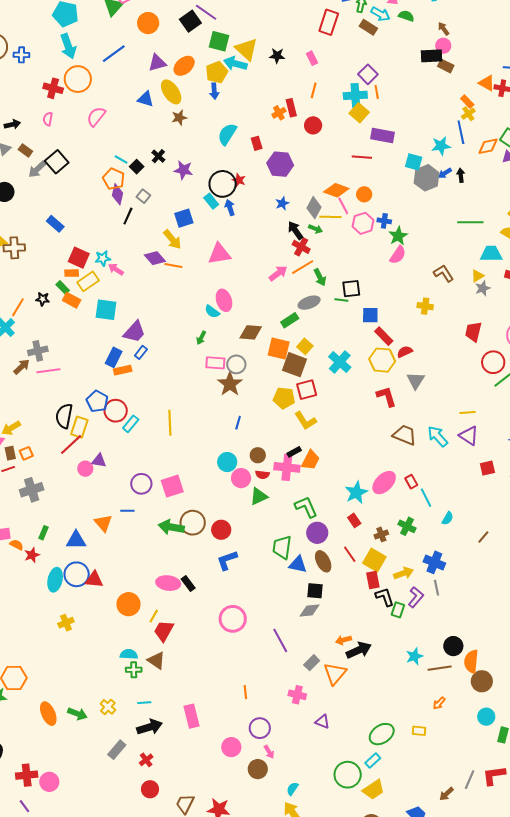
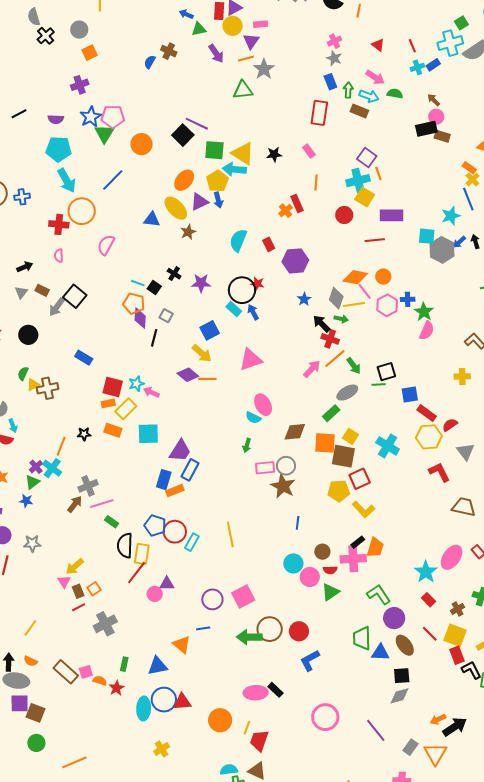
purple triangle: (157, 63) -> (199, 202), moved
red circle: (313, 125) -> (344, 215), moved
green rectangle: (63, 287) -> (112, 522), moved
blue rectangle: (141, 352) -> (190, 470), size x1.5

